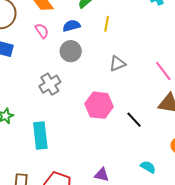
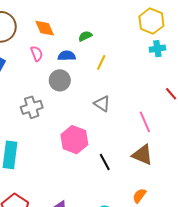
gray triangle: (117, 64) -> (102, 104), turned 42

